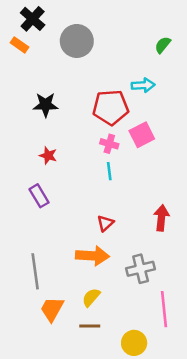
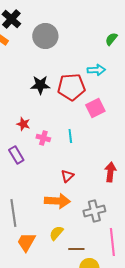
black star: (46, 105) -> (40, 85), moved
pink cross: (109, 144) -> (43, 138), moved
brown line: (90, 326) -> (76, 249), moved

